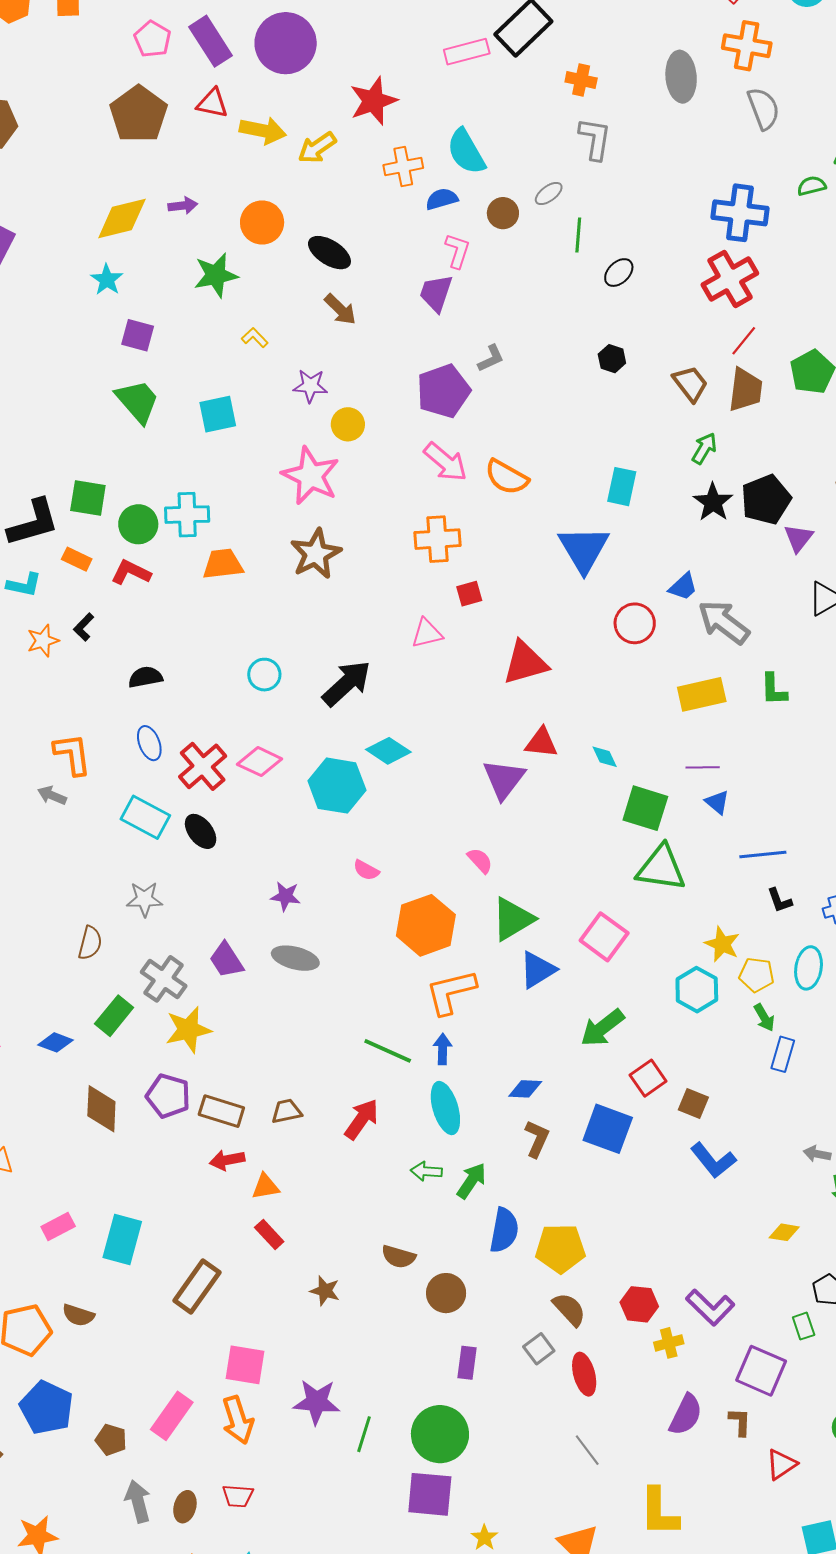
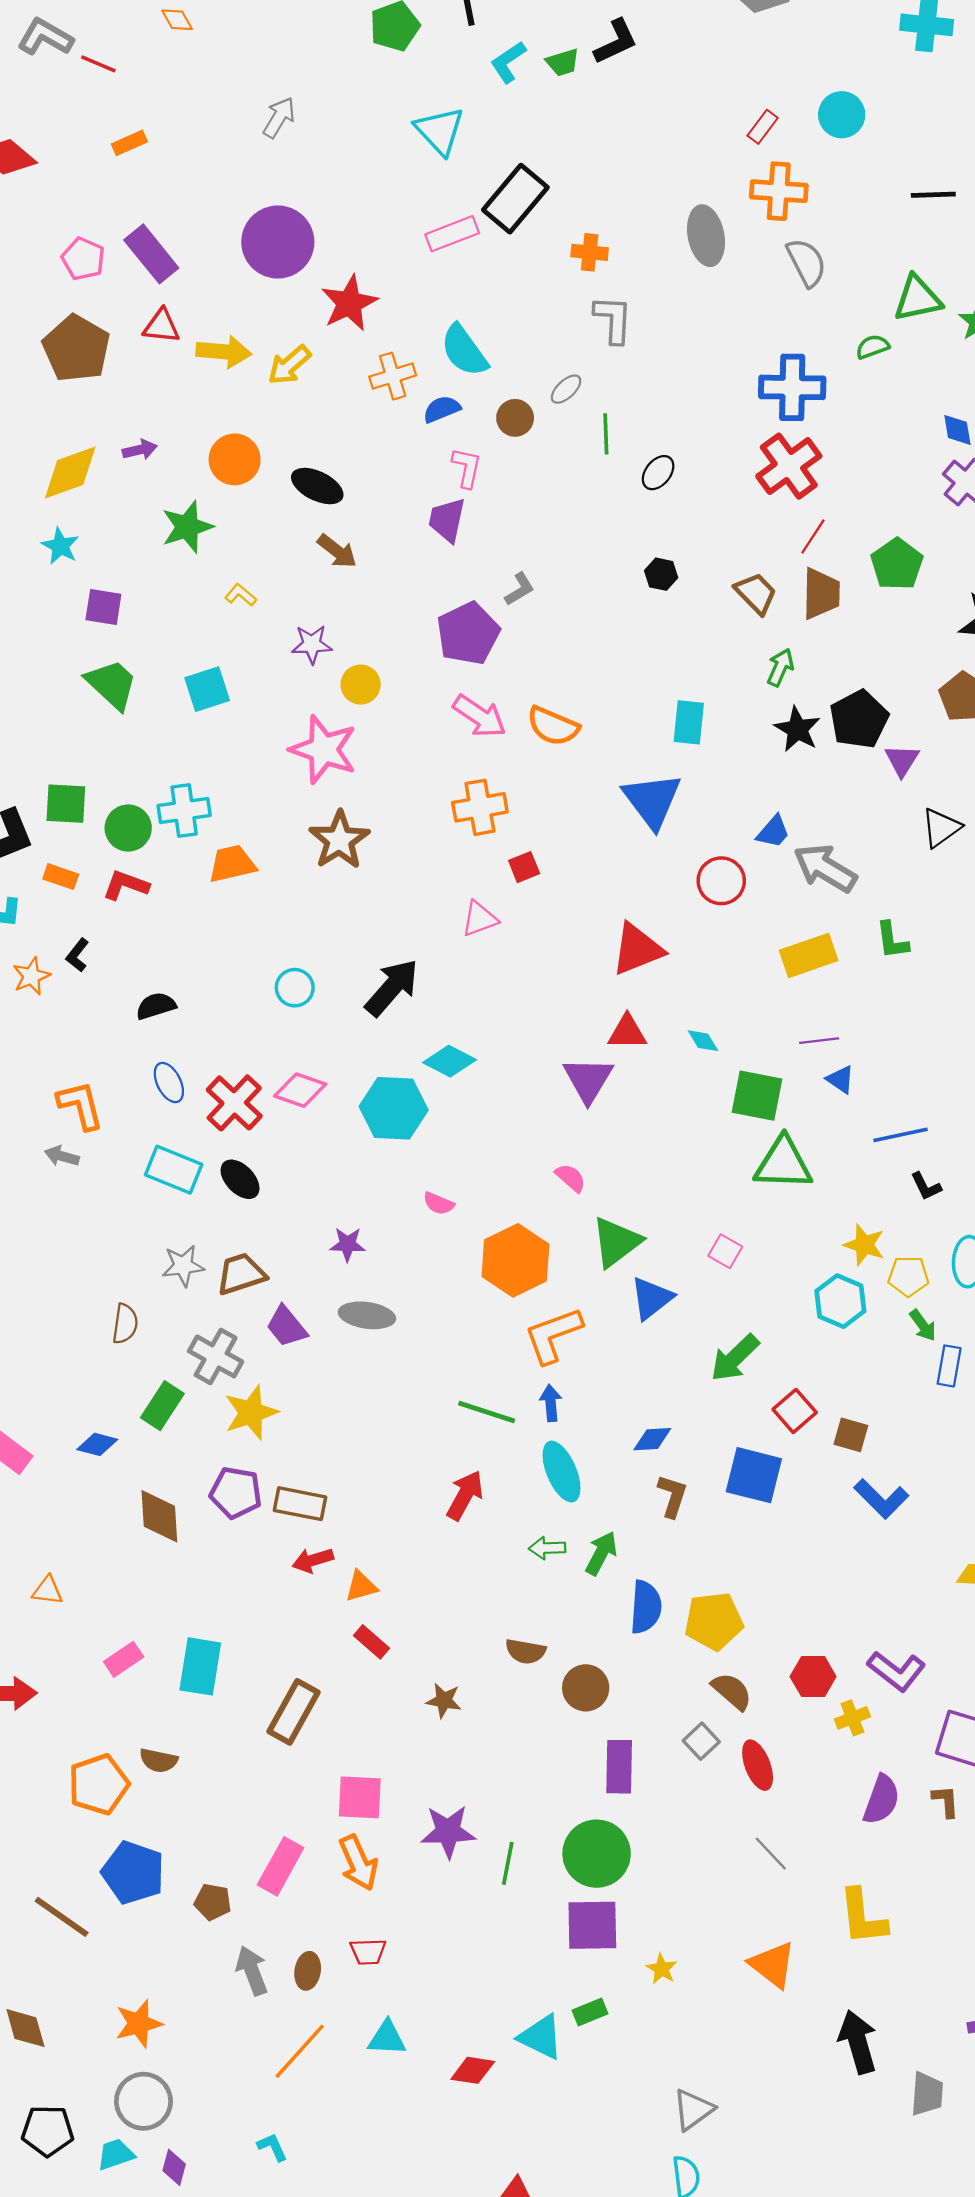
purple circle: (286, 43) -> (278, 242), moved
red triangle: (525, 663) -> (637, 949), moved
pink square: (604, 937) -> (725, 1251), size x0.6
brown trapezoid: (286, 1111) -> (241, 1274), moved, size x1.4
purple rectangle: (467, 1363) -> (619, 1767), size x1.4

